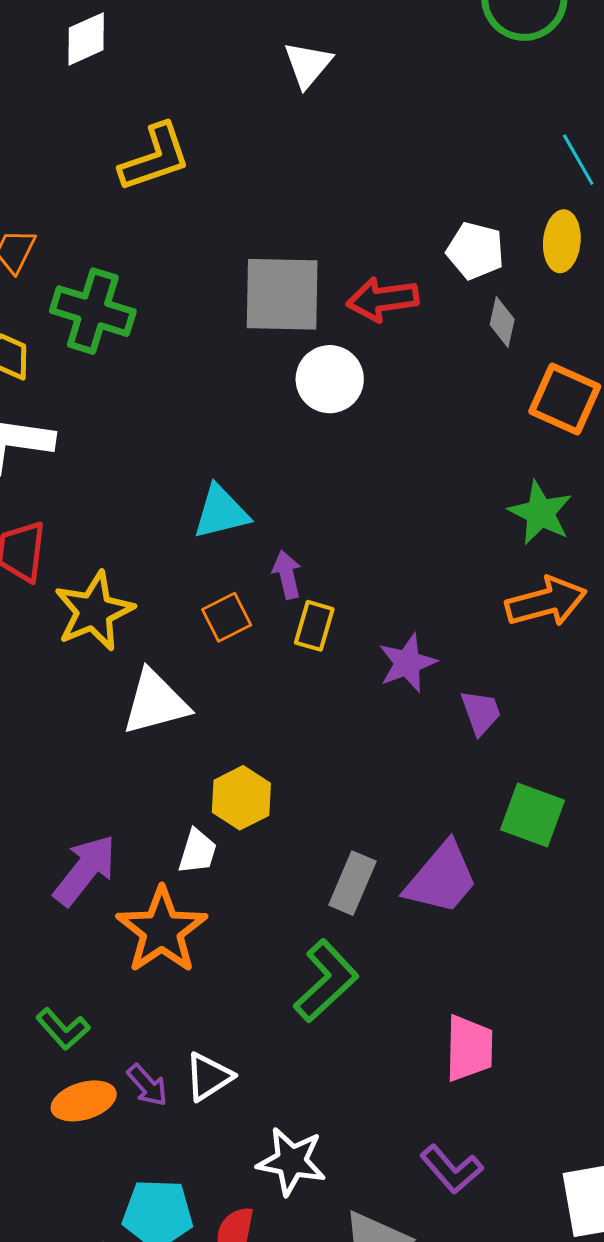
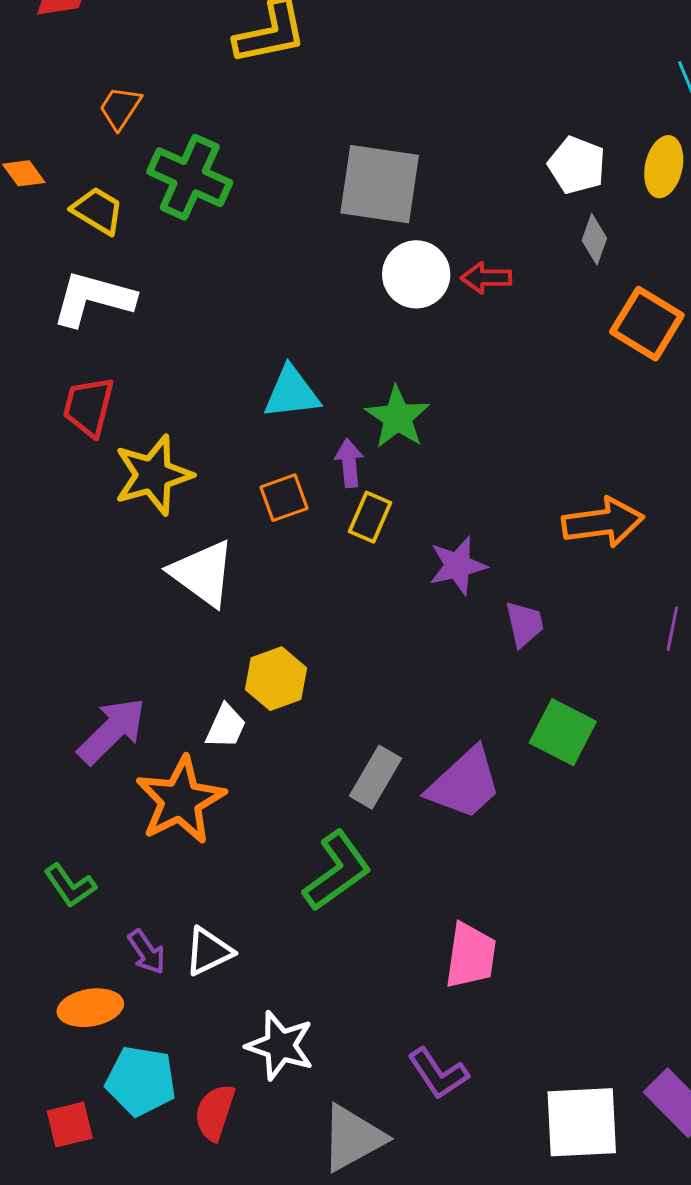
red arrow: (383, 299) -> (486, 278), moved, size x0.7
green star: (540, 513) -> (397, 417), moved
white triangle: (155, 702) -> (203, 573), turned 44
orange ellipse: (84, 1101) -> (90, 1008), moved

